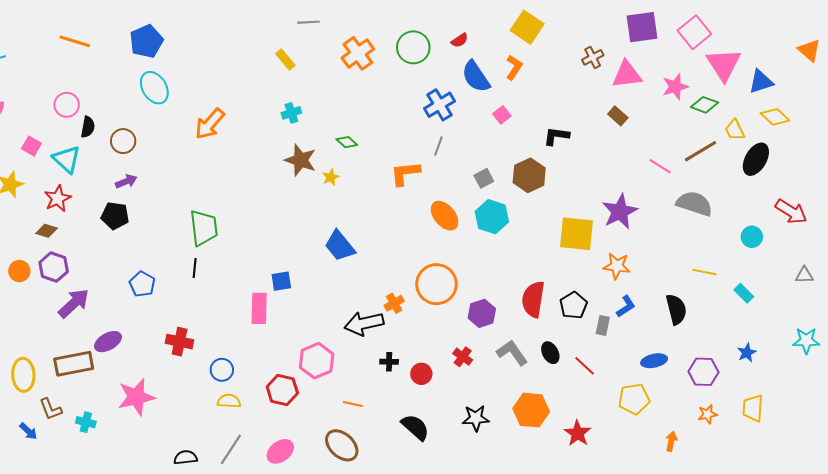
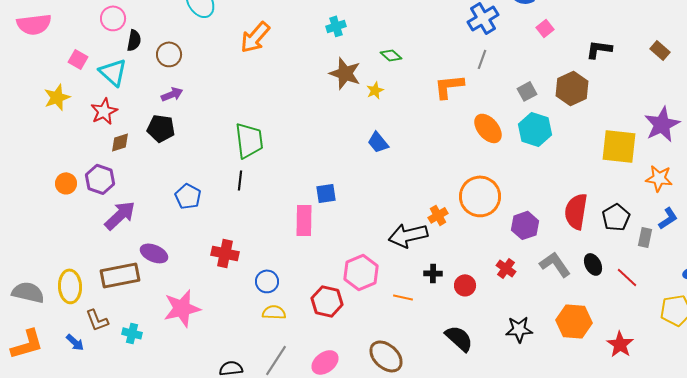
brown rectangle: (618, 116) -> (660, 50), moved
brown diamond: (47, 231) -> (120, 142), moved, turned -35
blue trapezoid: (340, 246) -> (378, 142), moved, size x0.7
purple ellipse: (108, 342) -> (154, 253), turned 52
orange line: (353, 404) -> (403, 297), moved

